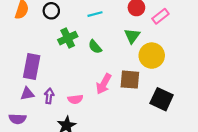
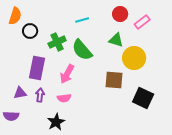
black circle: (51, 11) -> (30, 31), moved
green triangle: (132, 36) -> (116, 40), turned -49
green semicircle: (95, 47) -> (82, 50), size x1.6
purple rectangle: (32, 66) -> (37, 68), moved
pink arrow: (104, 84) -> (67, 74), moved

